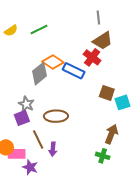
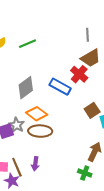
orange diamond: (53, 62) -> (37, 114), moved
brown square: (107, 93) -> (92, 110), turned 35
gray star: (26, 104) -> (17, 125), moved
brown line: (38, 140) -> (17, 167), moved

